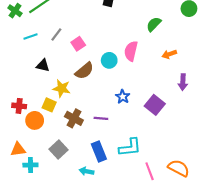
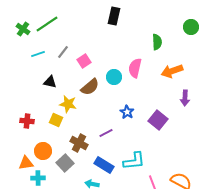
green semicircle: (154, 24) -> (157, 42), turned 133
orange arrow: (169, 54) -> (172, 71), size x1.5
brown cross: (74, 118) -> (79, 143), moved
purple line: (101, 118) -> (106, 133), turned -32
orange circle: (35, 120) -> (43, 151), moved
blue rectangle: (99, 152) -> (104, 165), turned -36

